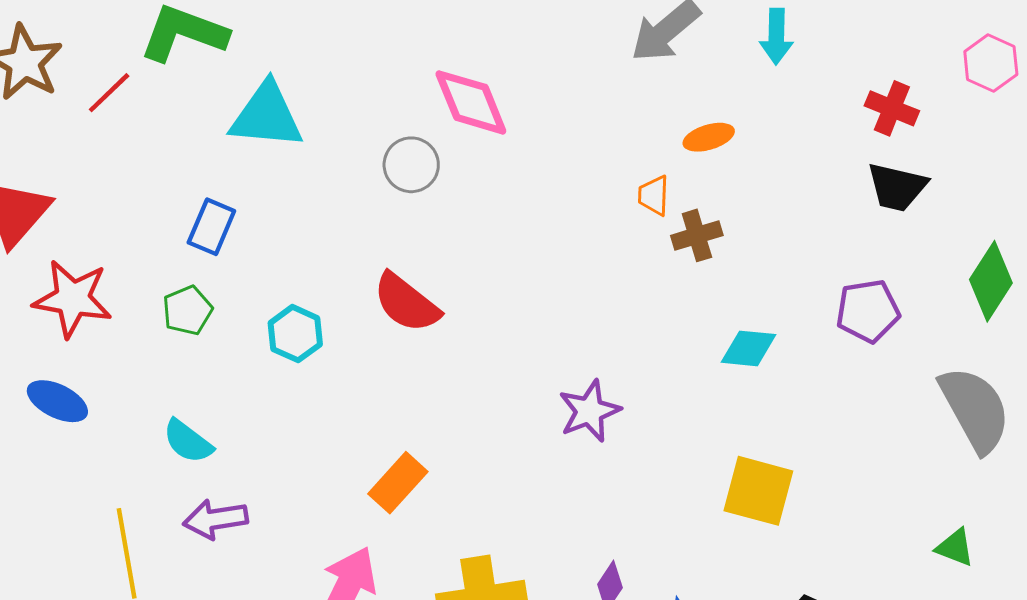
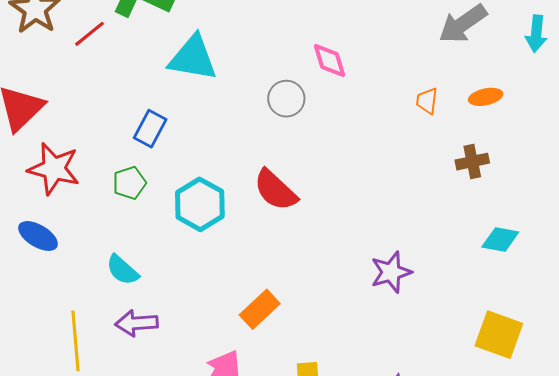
pink diamond: (471, 102) -> (330, 60), size x0.7
orange trapezoid: (654, 195) -> (427, 101), moved
cyan hexagon: (295, 334) -> (200, 204), size x1.4

